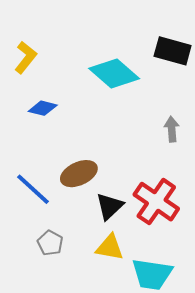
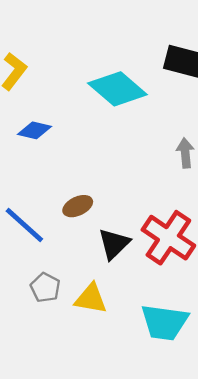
brown ellipse: (79, 174) -> (78, 206), size x0.7
yellow triangle: (110, 247) -> (91, 299), moved

